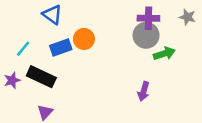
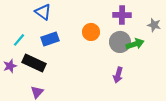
gray star: (187, 17) -> (154, 25), moved
gray circle: (146, 35) -> (120, 42), moved
orange circle: (84, 39) -> (91, 32), moved

